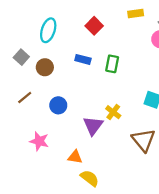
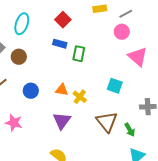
blue rectangle: (83, 59) -> (60, 44), moved
purple triangle: (93, 126) -> (62, 121), moved
orange triangle: (75, 157) -> (62, 90), moved

